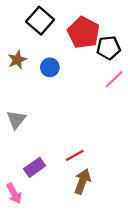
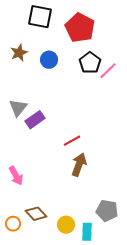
black square: (40, 21) -> (40, 17), turned -30
black pentagon: (109, 48) -> (90, 63), moved, turned -30
purple rectangle: (35, 167) -> (35, 120), moved

